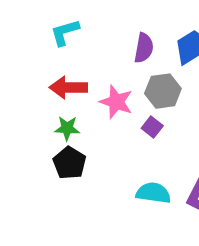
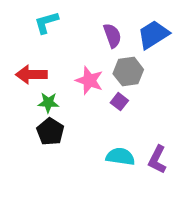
purple semicircle: (144, 48) -> (112, 36), turned -30
red arrow: (68, 87) -> (31, 75), moved

